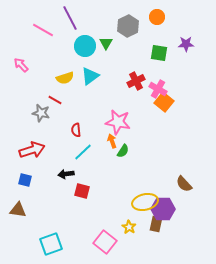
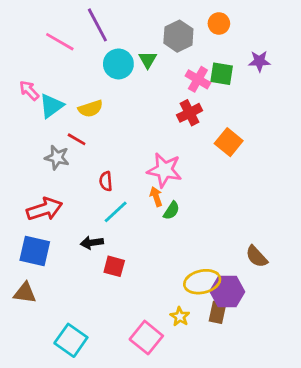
cyan triangle: (90, 76) -> (51, 106), moved
pink cross: (158, 89) -> (198, 79), moved
blue square: (25, 180) -> (35, 251), size x1.6
cyan square: (51, 244) -> (71, 340), turned -35

